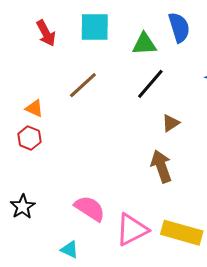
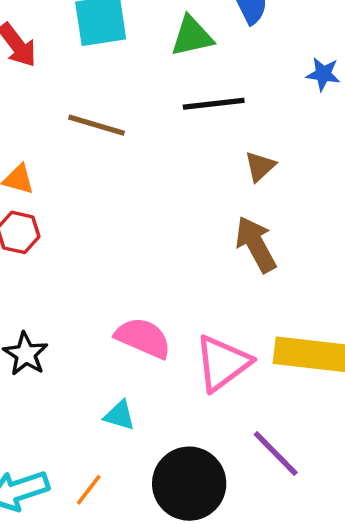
black line: (150, 84) -> (214, 104), turned 52
brown line: (83, 85) -> (96, 125), turned 68

